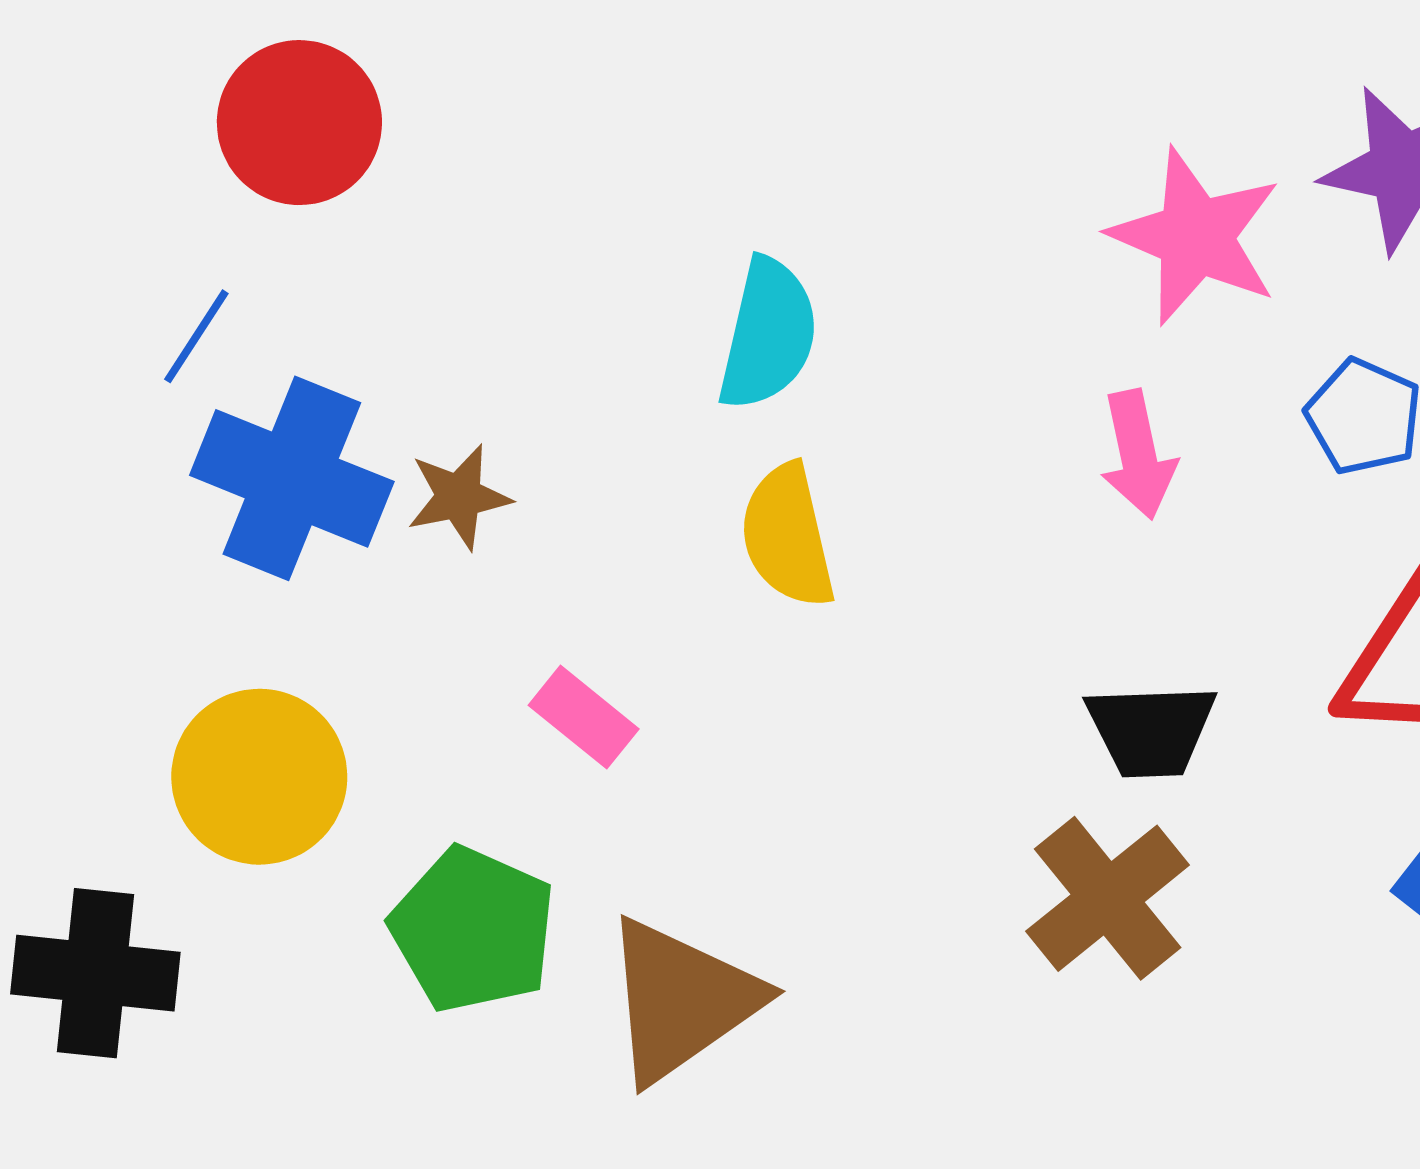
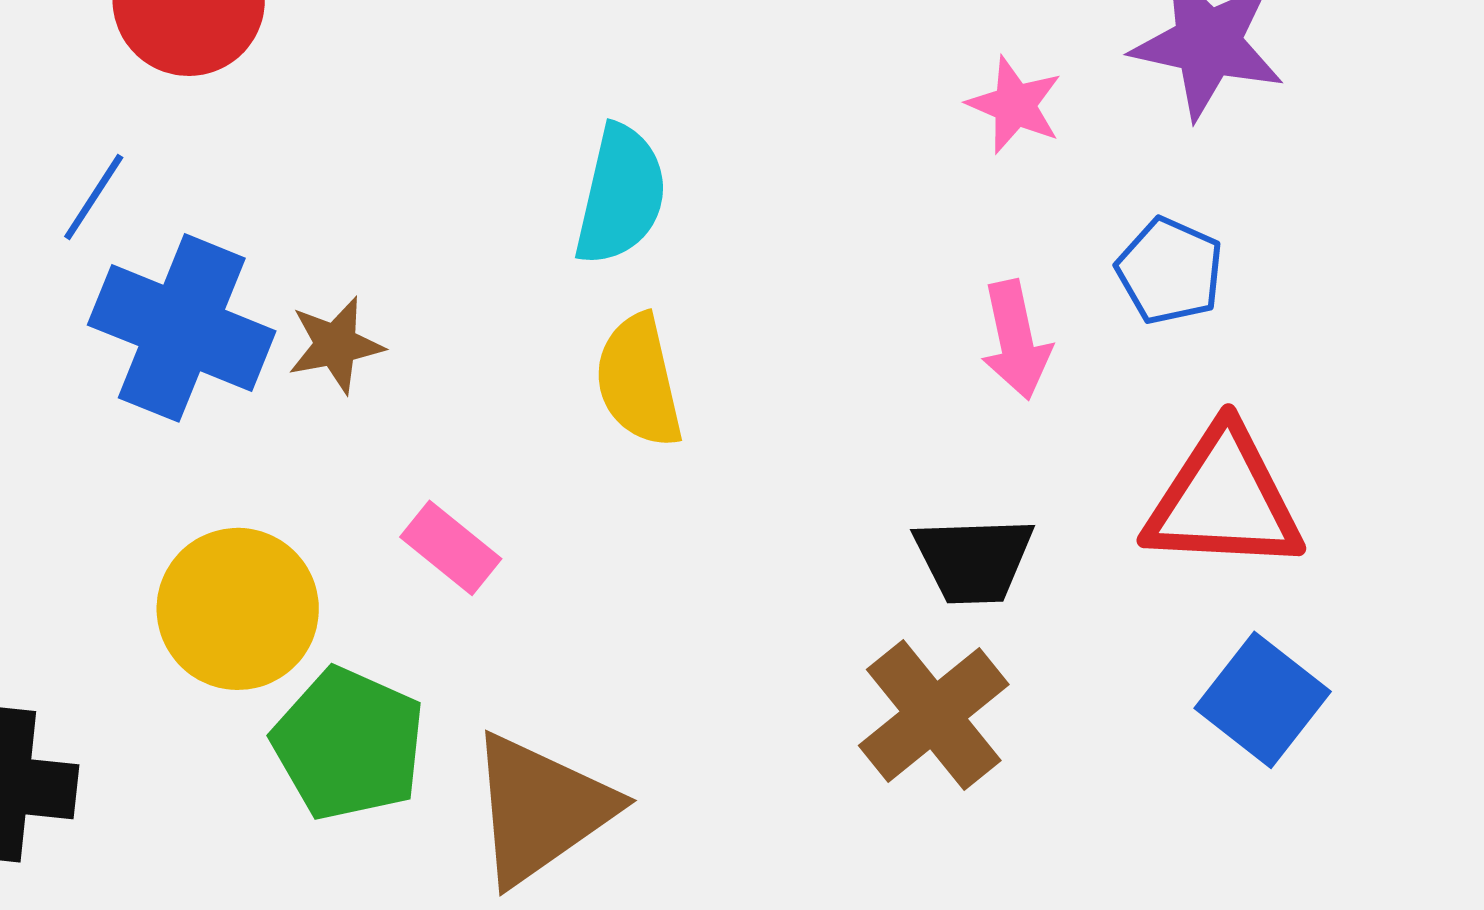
pink star: (1195, 236) -> (1015, 105), size x0.6
pink arrow: (1138, 455) -> (1016, 340), moved
yellow circle: (259, 777) -> (238, 609), moved

